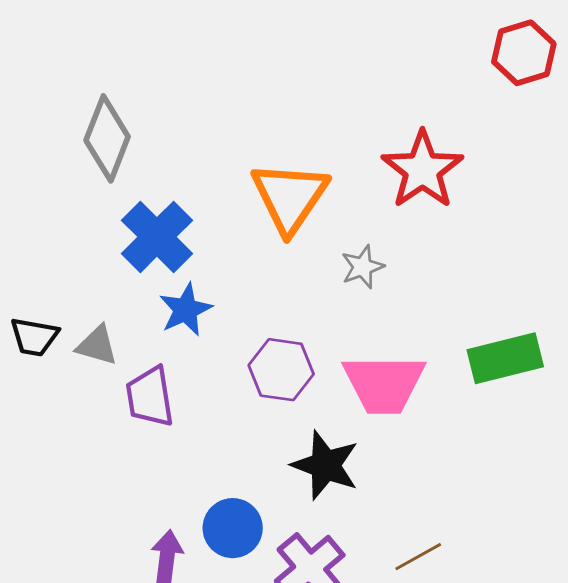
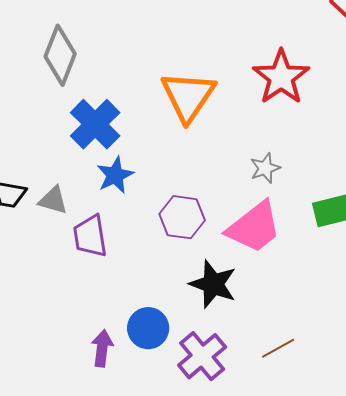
gray star: (363, 267) -> (265, 168), moved
pink trapezoid: (384, 384) -> (254, 227), turned -38

